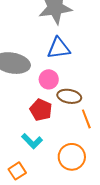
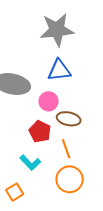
orange line: (86, 119) -> (66, 149), moved

